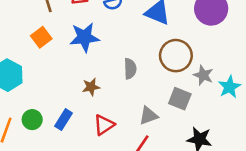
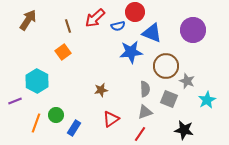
blue star: (84, 37) -> (131, 52), moved
gray semicircle: (130, 69) -> (145, 89), moved
cyan star: (229, 87) -> (207, 100), moved
blue rectangle: (64, 120) -> (74, 128), moved

